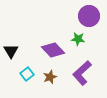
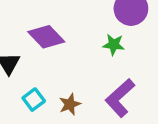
purple diamond: (53, 50) -> (46, 37), moved

